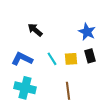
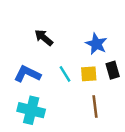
blue star: (87, 32) -> (96, 44), moved
brown line: (68, 91) -> (95, 106), moved

